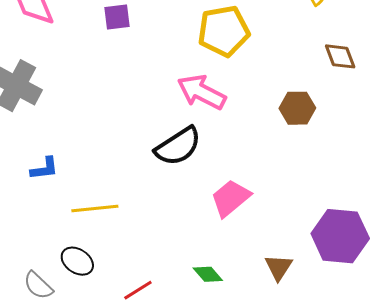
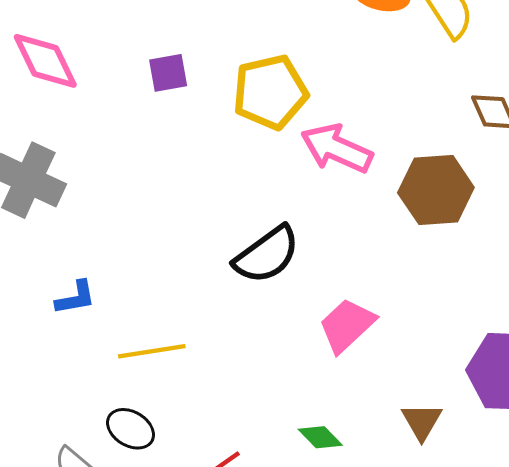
yellow pentagon: (224, 31) -> (270, 92), moved
pink arrow: (202, 92) -> (337, 148), moved
brown hexagon: (297, 108) -> (436, 190), size x1.4

